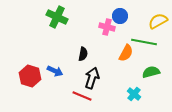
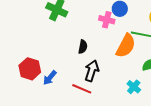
orange semicircle: (126, 53) -> (126, 46), size x1.4
blue arrow: (55, 71) -> (50, 78), moved, turned 105

